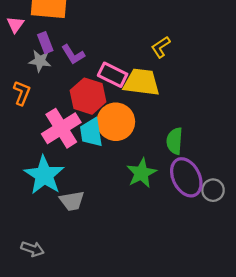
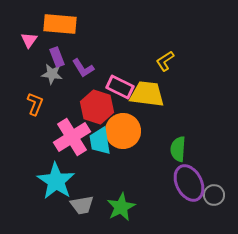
green star: (141, 173) -> (121, 207), moved

